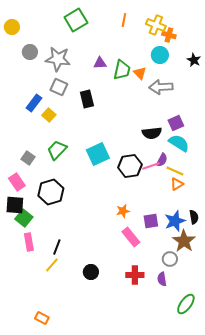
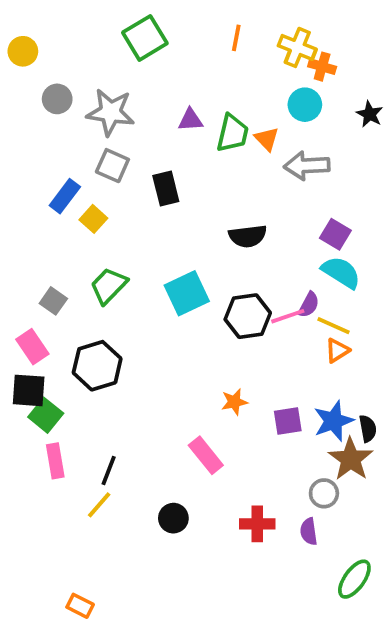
purple square: (176, 123) -> (335, 234), turned -35
black semicircle: (152, 133) -> (248, 236), moved
black semicircle: (194, 217) -> (368, 429), moved
pink rectangle: (131, 237) -> (206, 455), moved

